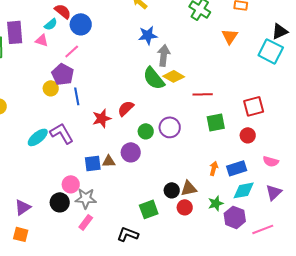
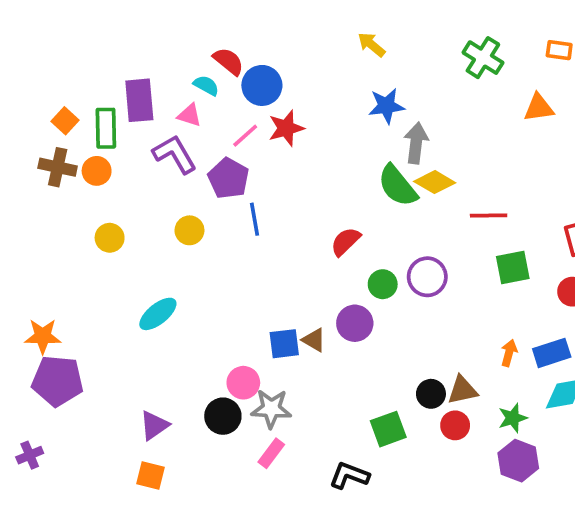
cyan semicircle: (51, 24) -> (206, 85), turned -112
orange triangle: (230, 36) -> (539, 108), turned 48
yellow circle: (51, 88) -> (189, 230), moved
red star: (102, 118) -> (286, 128), moved
purple L-shape: (62, 133) -> (175, 154), moved
cyan ellipse: (38, 137) -> (158, 314), moved
brown triangle: (109, 161) -> (314, 340), turned 32
purple hexagon: (235, 217) -> (518, 461), moved

